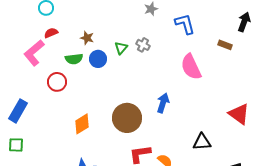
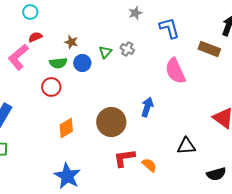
brown rectangle: (225, 45) -> (209, 49), size x1.5
red circle: (57, 82) -> (51, 87), moved

